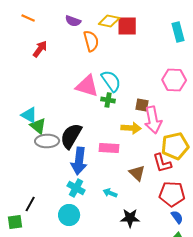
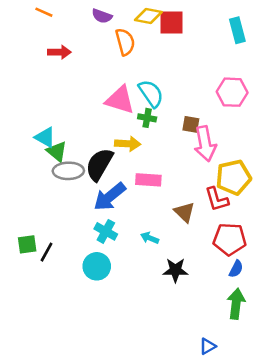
red arrow: (40, 49) -> (59, 52), turned 54
yellow arrow: (131, 128) -> (128, 144), moved
blue arrow: (79, 161) -> (110, 197), turned 44
blue semicircle: (177, 217) -> (236, 269), turned 64
green square: (15, 222) -> (27, 244), moved

